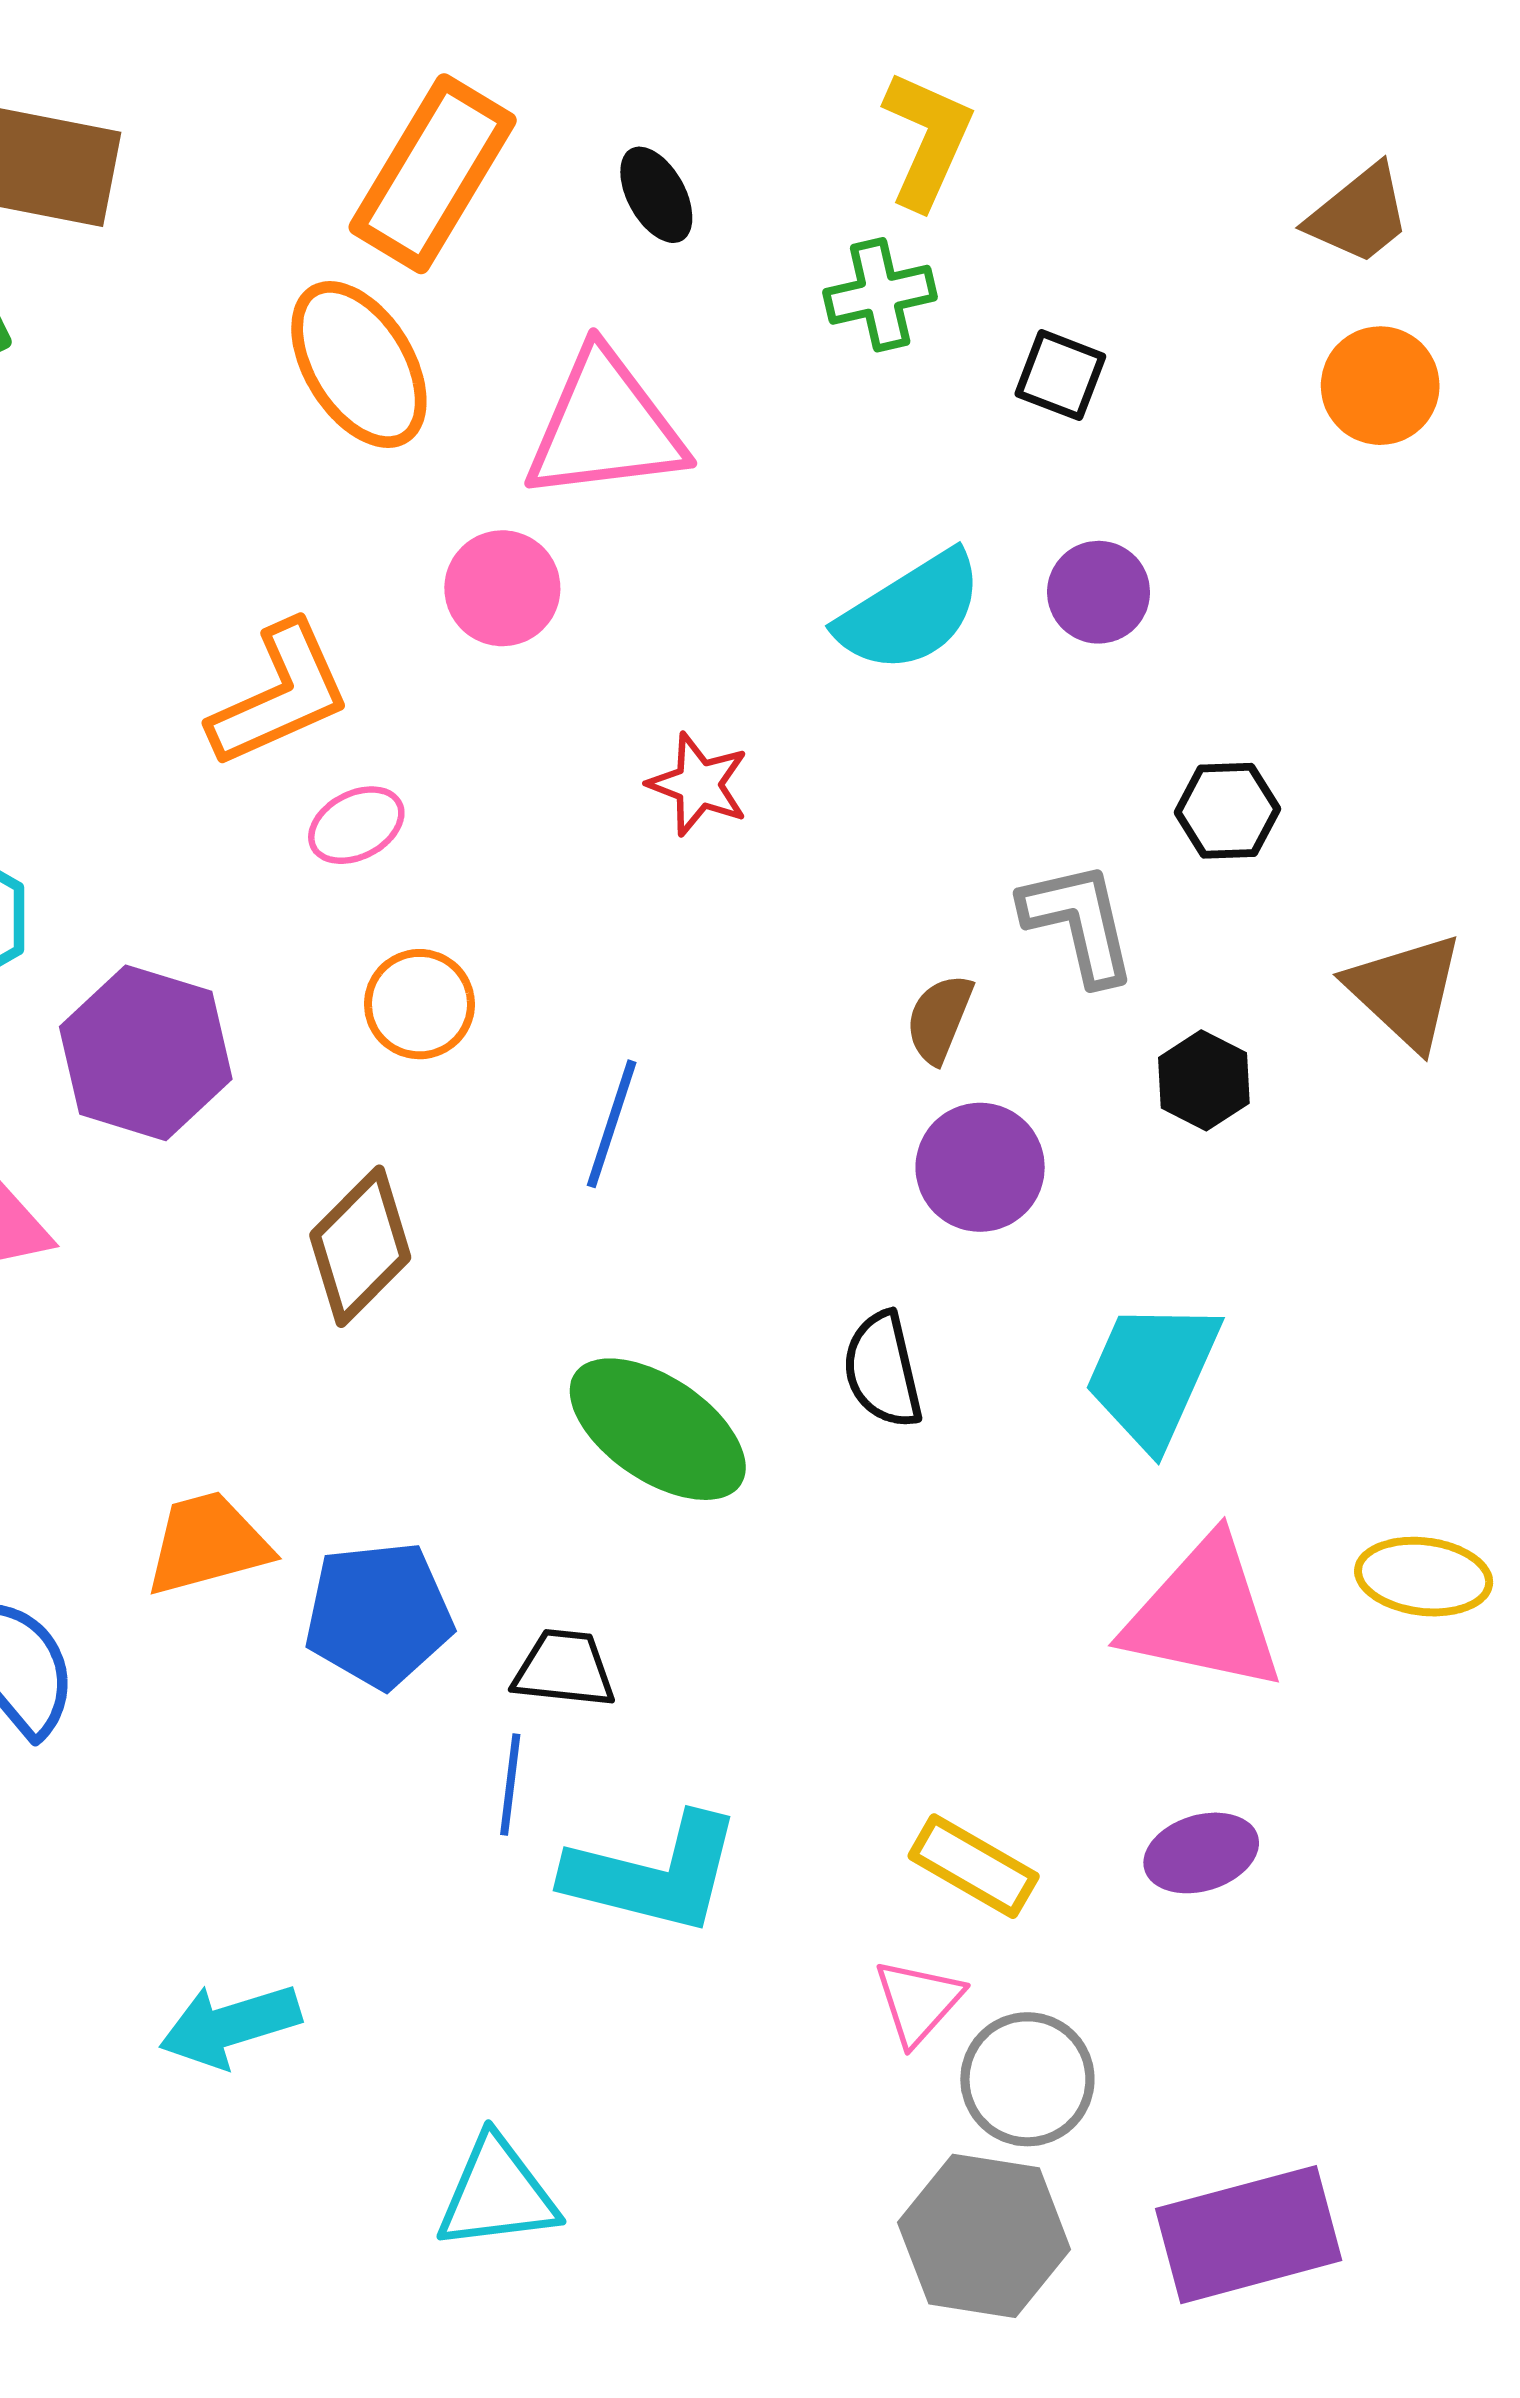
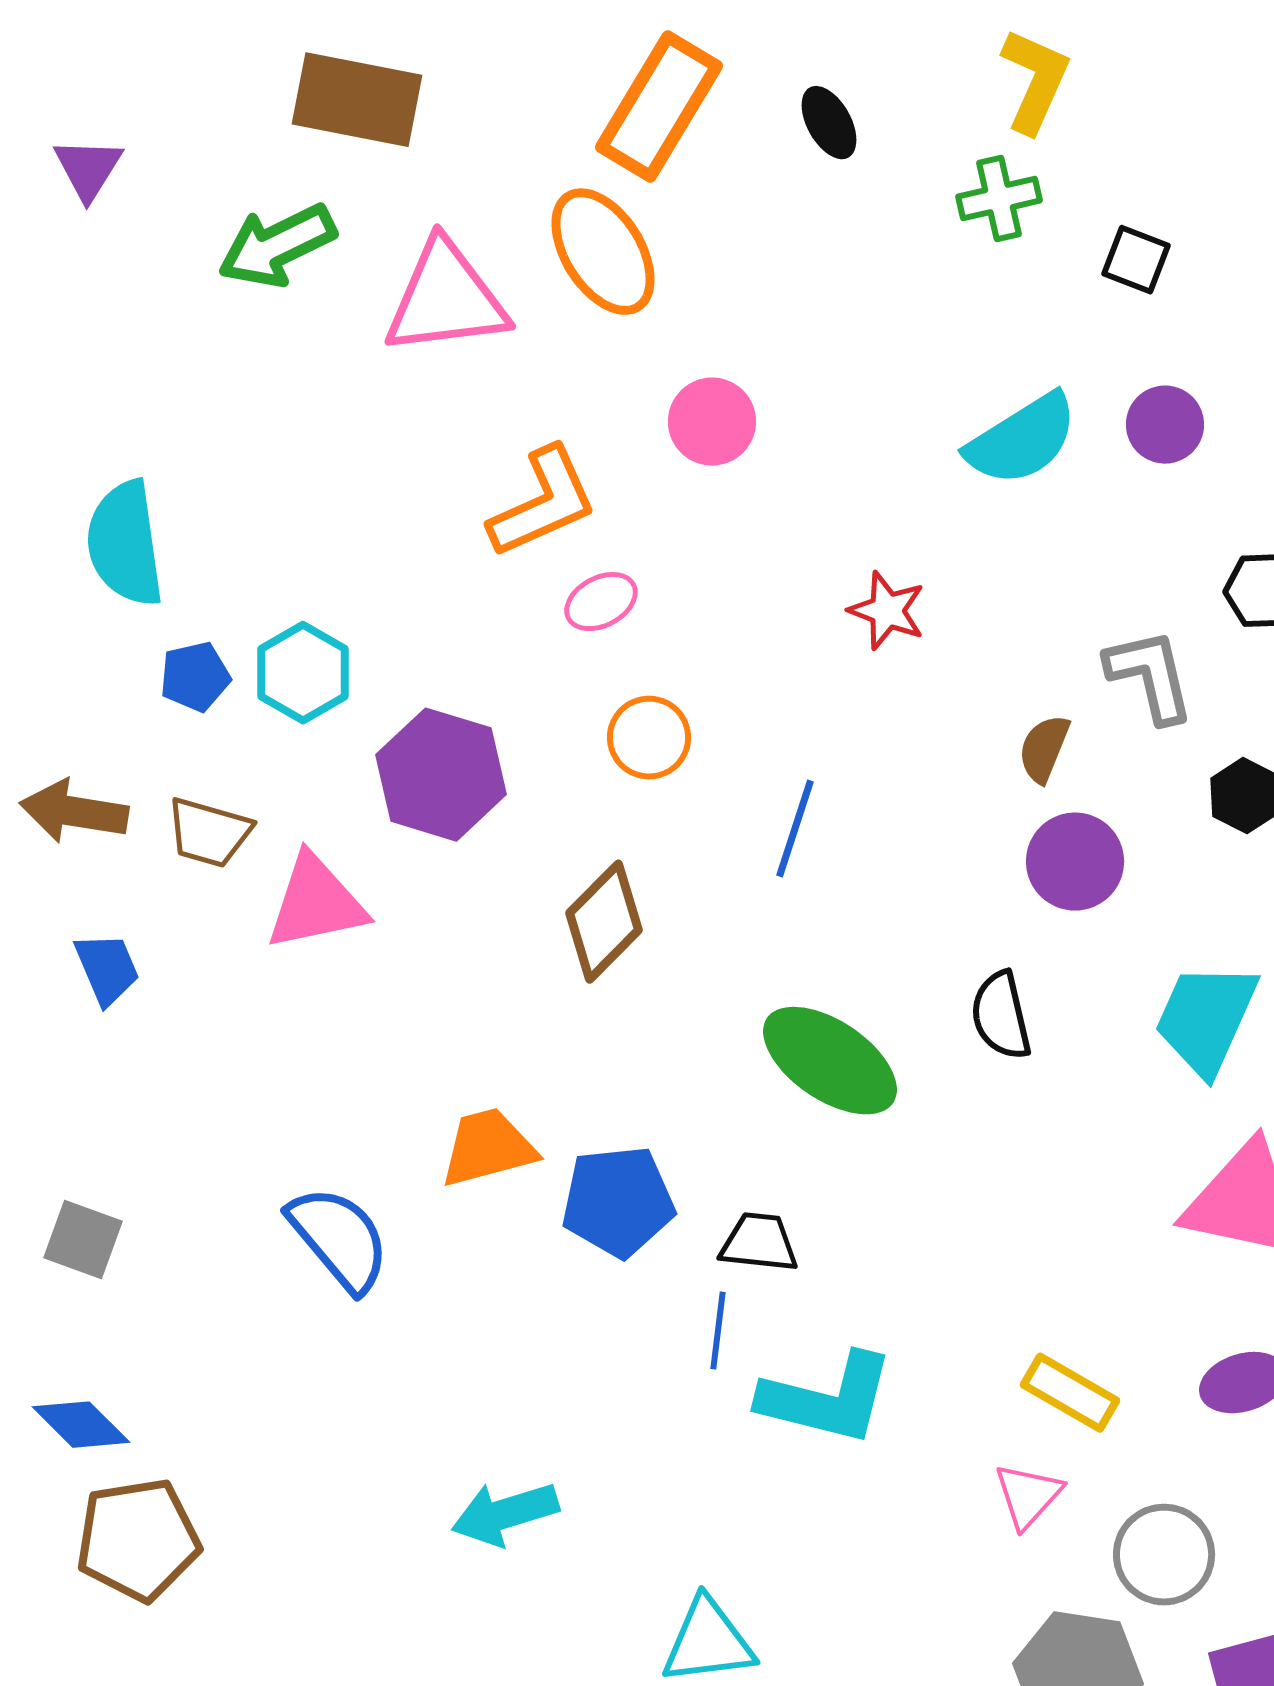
pink triangle: (605, 426) -> (446, 299), moved
red star: (698, 784) -> (887, 611), moved
gray circle: (1027, 2079) -> (1164, 1555), moved

